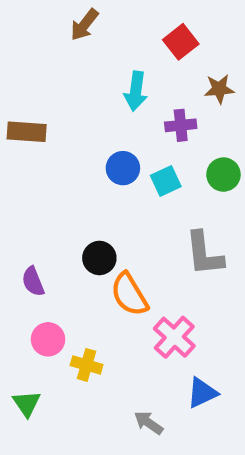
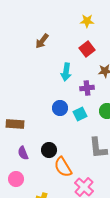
brown rectangle: (27, 132) -> (15, 124), moved
purple semicircle: (33, 282) -> (23, 153), moved
pink circle: (48, 339) -> (16, 179), moved

